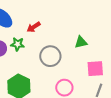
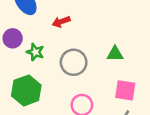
green star: (18, 44) -> (35, 52), moved

